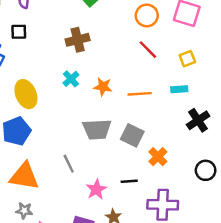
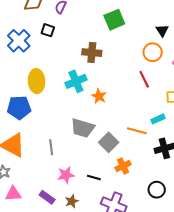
cyan cross: (71, 79) -> (76, 81), size x1.5
cyan rectangle: (179, 89) -> (158, 119), turned -40
orange line: (140, 94) -> (137, 131), moved

